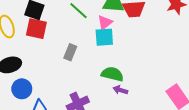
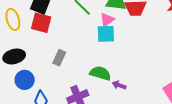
gray rectangle: (70, 52) -> (59, 58), moved
green semicircle: (112, 74) -> (100, 73), moved

